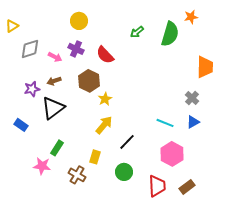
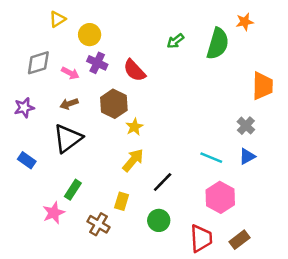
yellow circle: (79, 21) -> (90, 35), moved
yellow triangle: (12, 26) -> (57, 19), moved
purple star: (32, 89) -> (24, 108), moved
pink star: (42, 166) -> (54, 213), turned -30

